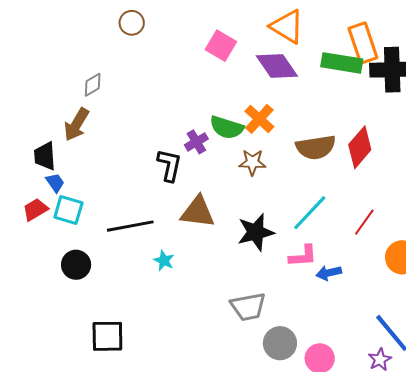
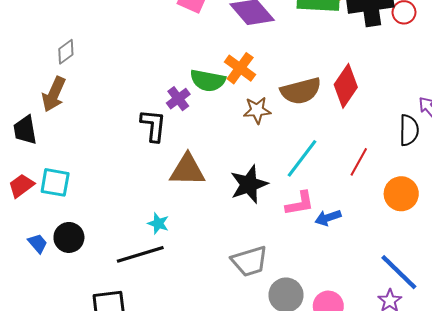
brown star: (252, 162) -> (257, 110), moved
blue trapezoid: (55, 183) -> (38, 243), moved
black line: (130, 226) -> (140, 254), moved

